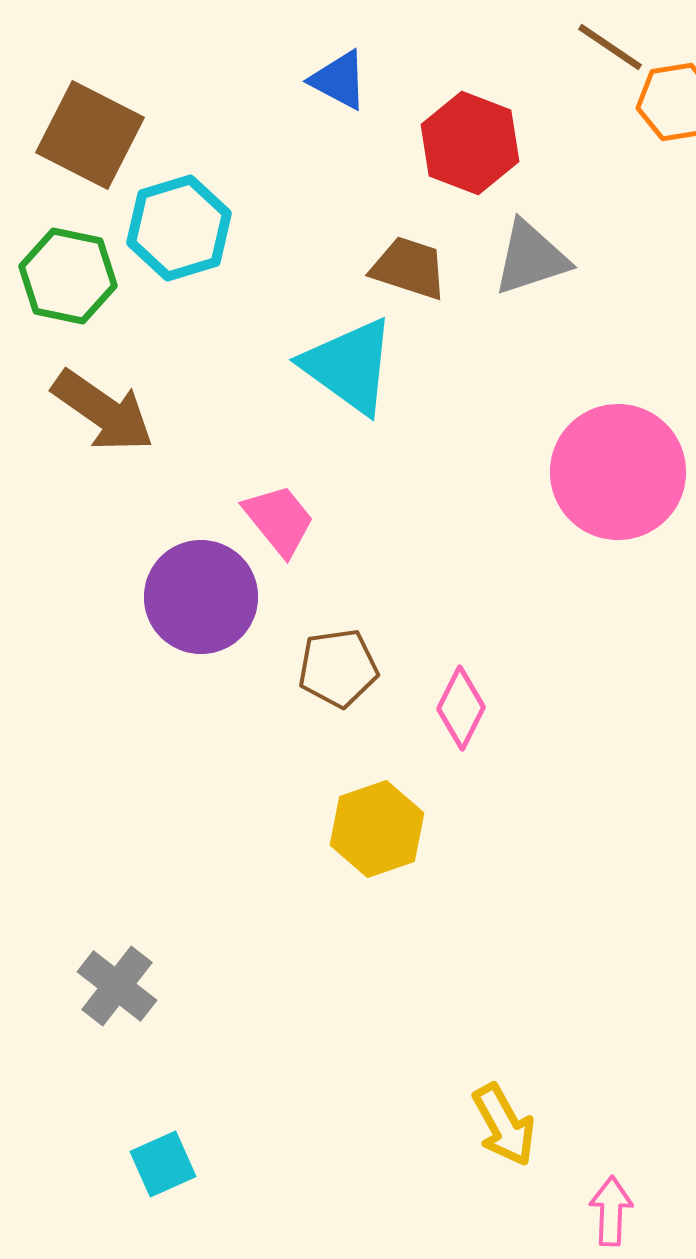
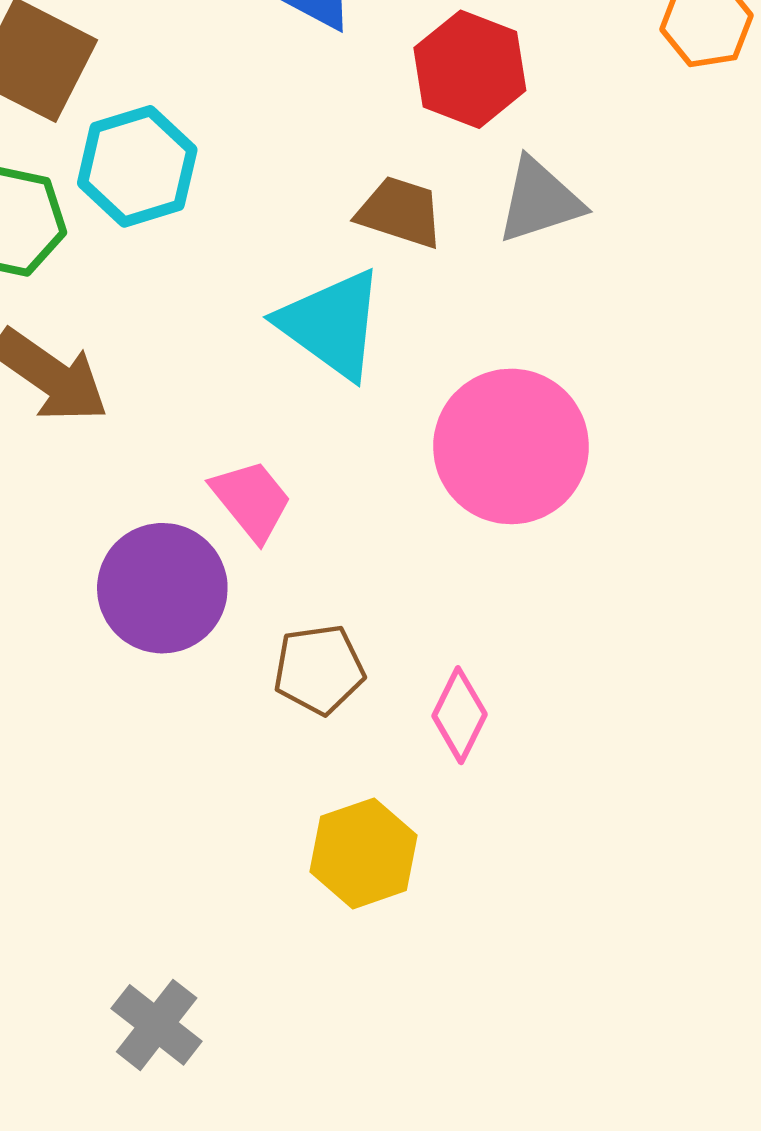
pink circle: (618, 472) -> (511, 446), moved
gray cross: (117, 986) -> (157, 1025), moved

